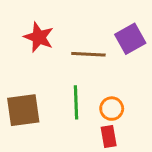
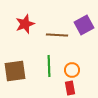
red star: (39, 37) -> (25, 24), turned 30

